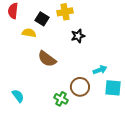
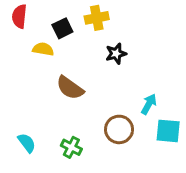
black square: (42, 19) -> (62, 28), turned 32
cyan arrow: (100, 70) -> (149, 104), turned -40
green cross: (61, 99) -> (71, 147), moved

